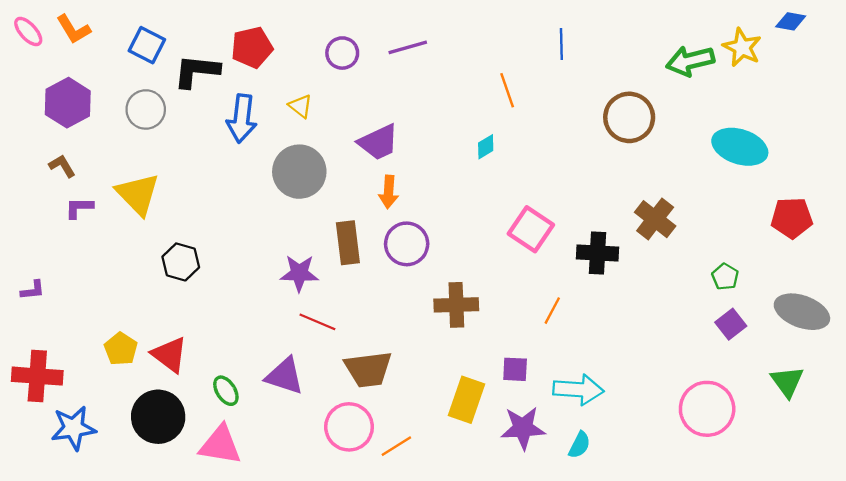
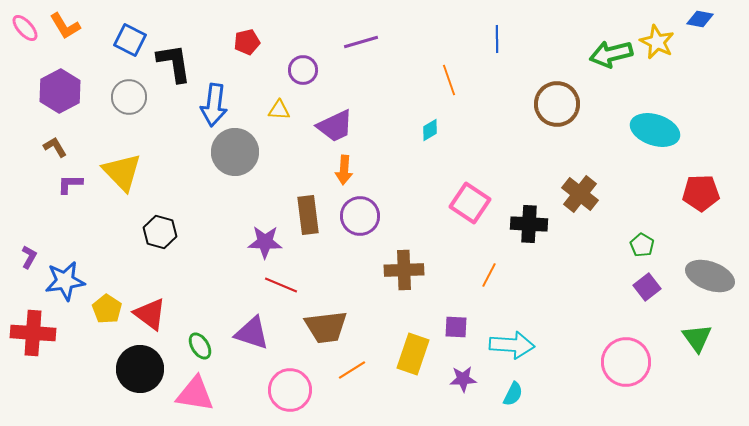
red pentagon: (252, 47) -> (247, 42), moved, size x0.7
purple circle: (342, 53) -> (303, 70), moved
black L-shape: (197, 71) -> (174, 63), turned 75
yellow triangle: (300, 106) -> (279, 110), moved, turned -35
gray circle: (299, 172) -> (235, 152), moved
purple L-shape: (33, 290) -> (29, 257), turned -55
pink circle: (349, 427) -> (290, 390), moved
blue star: (73, 428) -> (65, 281), moved
purple star: (523, 428) -> (463, 379), size x0.7
orange line: (396, 446) -> (352, 370), moved

